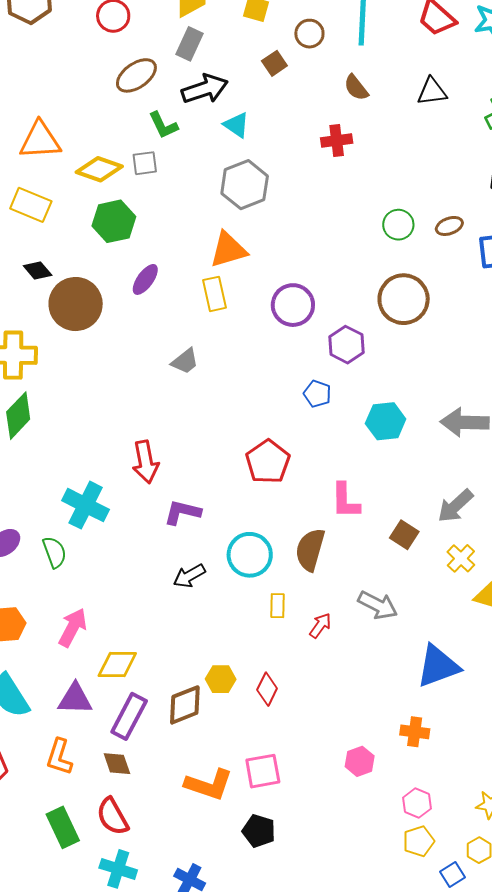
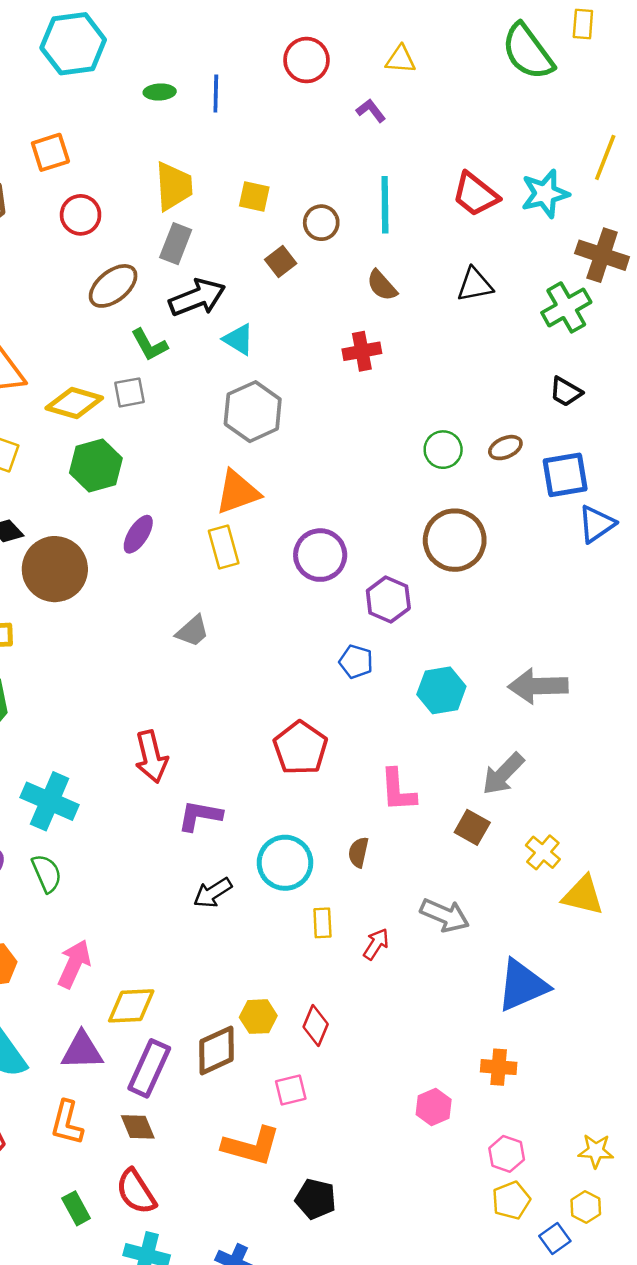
cyan cross: (86, 505) -> (50, 801), moved
gray arrow: (455, 506) -> (503, 774), moved
brown semicircle: (310, 550) -> (358, 852), size x0.6
pink square: (263, 771) -> (291, 1090), moved, size x0.7
green rectangle: (63, 827) -> (76, 1208), size x0.7

